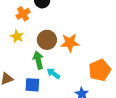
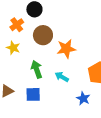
brown circle: (47, 40) -> (43, 35), moved
cyan arrow: (53, 73) -> (62, 77), moved

